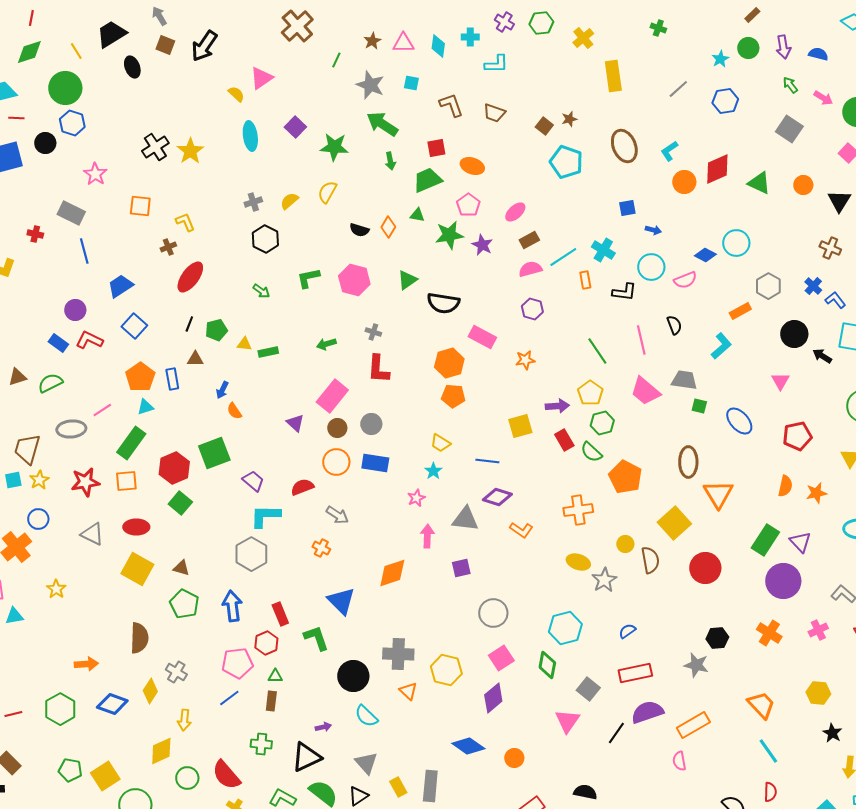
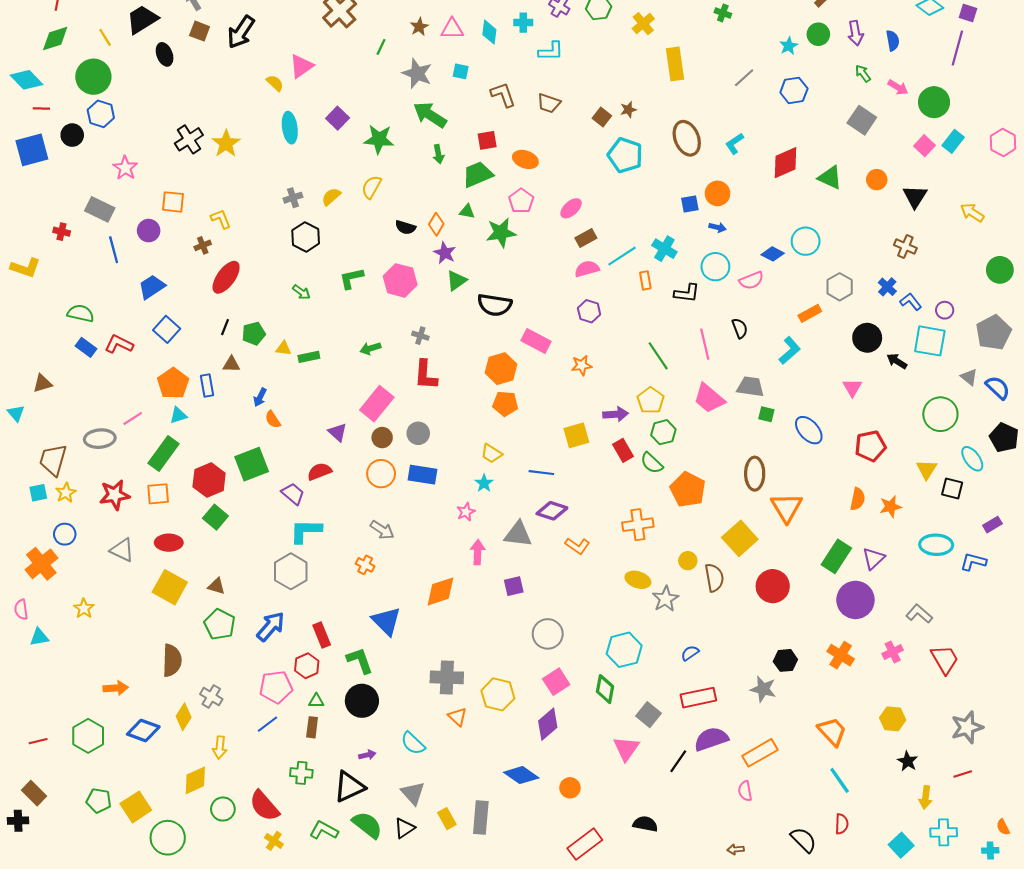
blue semicircle: (818, 54) -> (893, 41), turned 66
orange circle: (684, 182) -> (718, 193), moved
purple star: (482, 245) -> (445, 253), moved
purple circle: (75, 310) -> (149, 231), moved
green semicircle: (50, 383) -> (81, 313), moved, turned 40
red semicircle: (302, 487) -> (319, 472), moved
purple triangle: (800, 542) -> (874, 559), turned 30
blue arrow: (232, 606) -> (271, 626), turned 48
black circle: (353, 676) -> (362, 701), moved

